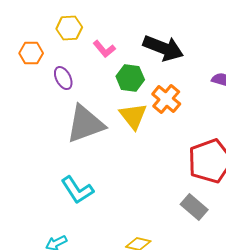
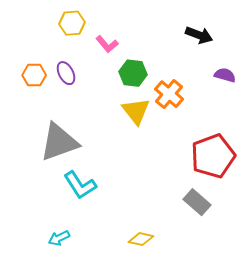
black arrow: (163, 48) -> (199, 35), moved, size x0.7
orange hexagon: (31, 53) -> (34, 75), moved
gray triangle: (85, 124) -> (59, 142), moved

